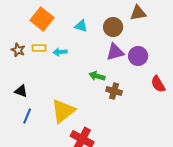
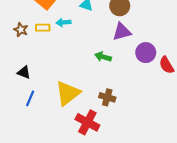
cyan arrow: (60, 52) -> (63, 22), moved
purple circle: (138, 56) -> (146, 53), moved
brown cross: (114, 91) -> (107, 97), moved

